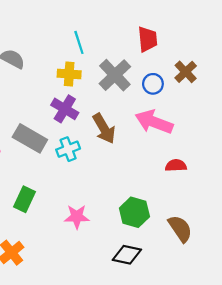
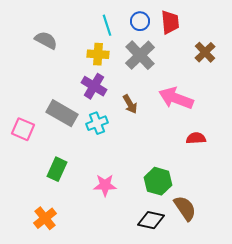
blue circle: (153, 84) -> (140, 21), moved
brown arrow: (104, 128) -> (130, 104), size x0.7
brown semicircle: (180, 229) -> (185, 208), moved

